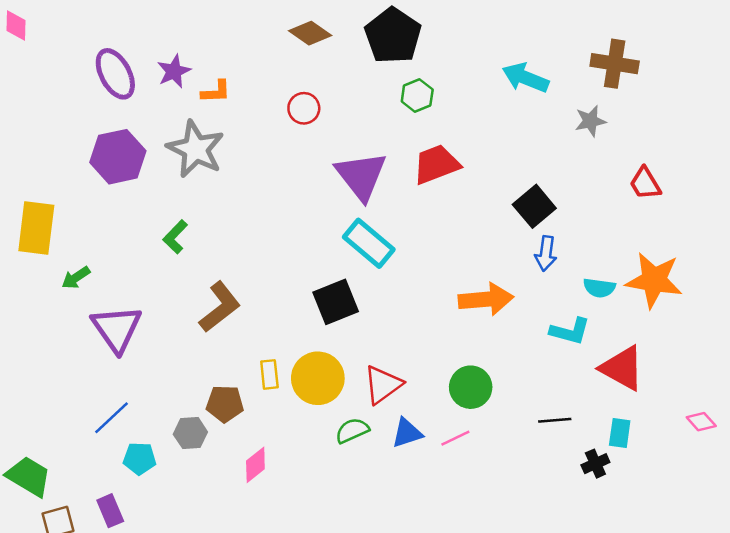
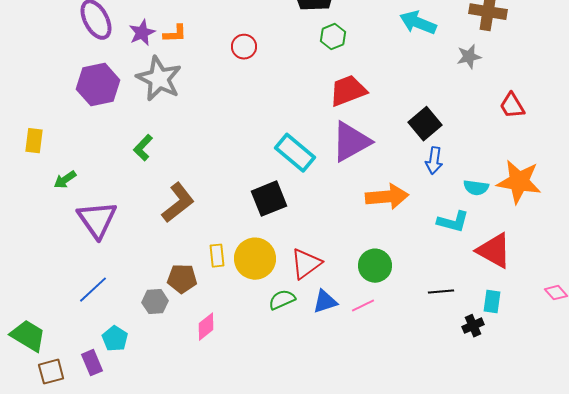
purple star: (174, 71) -> (142, 33), moved
purple triangle: (361, 176) -> (351, 142), moved, turned 39
yellow rectangle: (36, 228) -> (34, 141), size x0.6
cyan pentagon: (140, 458) -> (115, 339), moved, turned 30

